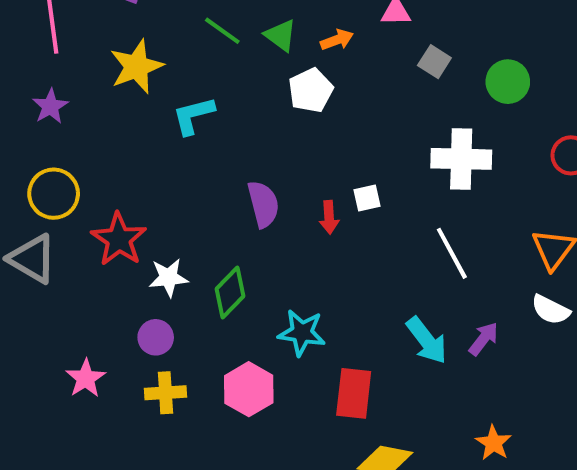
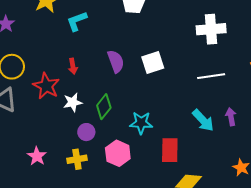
white square: (367, 198) -> (153, 63), moved, size x1.6
red arrow: (329, 217) -> (73, 66), moved
white line: (452, 253) -> (211, 76), turned -64
purple circle: (156, 337) -> (86, 132), moved
purple arrow: (484, 339) -> (231, 117), turned -42

